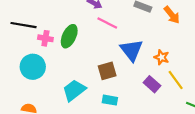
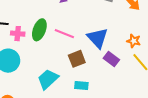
pink line: (107, 23) -> (64, 34), moved
orange star: (162, 57) -> (134, 41), moved
purple rectangle: (152, 84) -> (111, 59), moved

